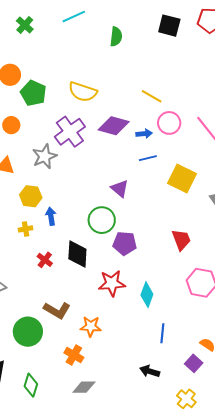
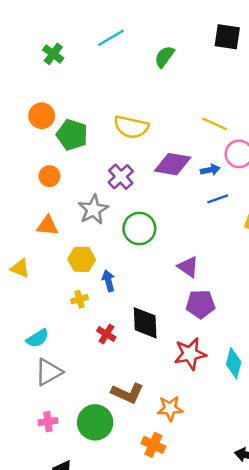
green semicircle: (116, 37) -> (164, 57), turned -144
purple cross: (70, 132) -> (121, 177), size x0.7
purple triangle: (120, 189) -> (188, 267), moved
green circle: (102, 220) -> (139, 229), moved

